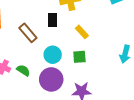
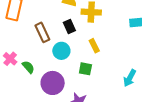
black rectangle: (53, 20) -> (69, 27), turned -40
cyan circle: (53, 55) -> (61, 51), moved

